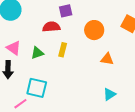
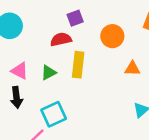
yellow rectangle: (63, 50) -> (78, 65), size x1.5
cyan square: (37, 88) -> (54, 114), turned -30

